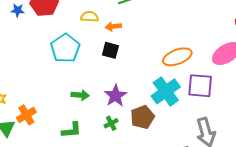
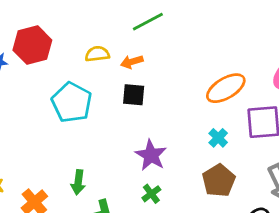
cyan cross: (166, 91) -> (218, 138), size x0.5
green arrow: (80, 95) -> (78, 182), moved, turned 102
brown pentagon: (142, 117) -> (219, 181), moved

